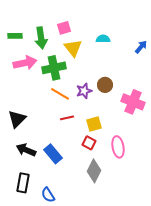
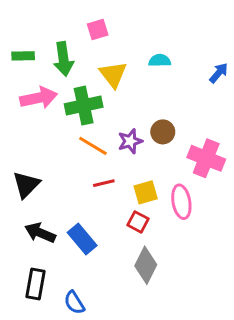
pink square: (64, 28) -> (98, 29), moved
pink ellipse: (118, 147) -> (181, 202), moved

